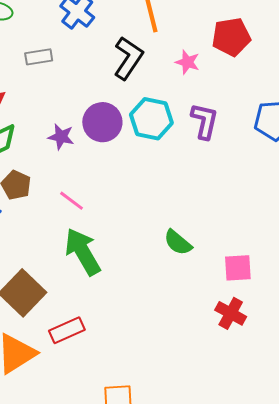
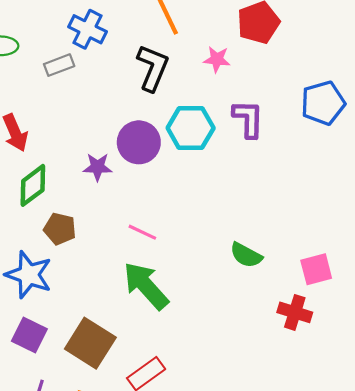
gray rectangle: (39, 57) -> (59, 65), moved
pink line: (71, 201) -> (142, 232), moved
red cross: (231, 313) -> (295, 312), moved

